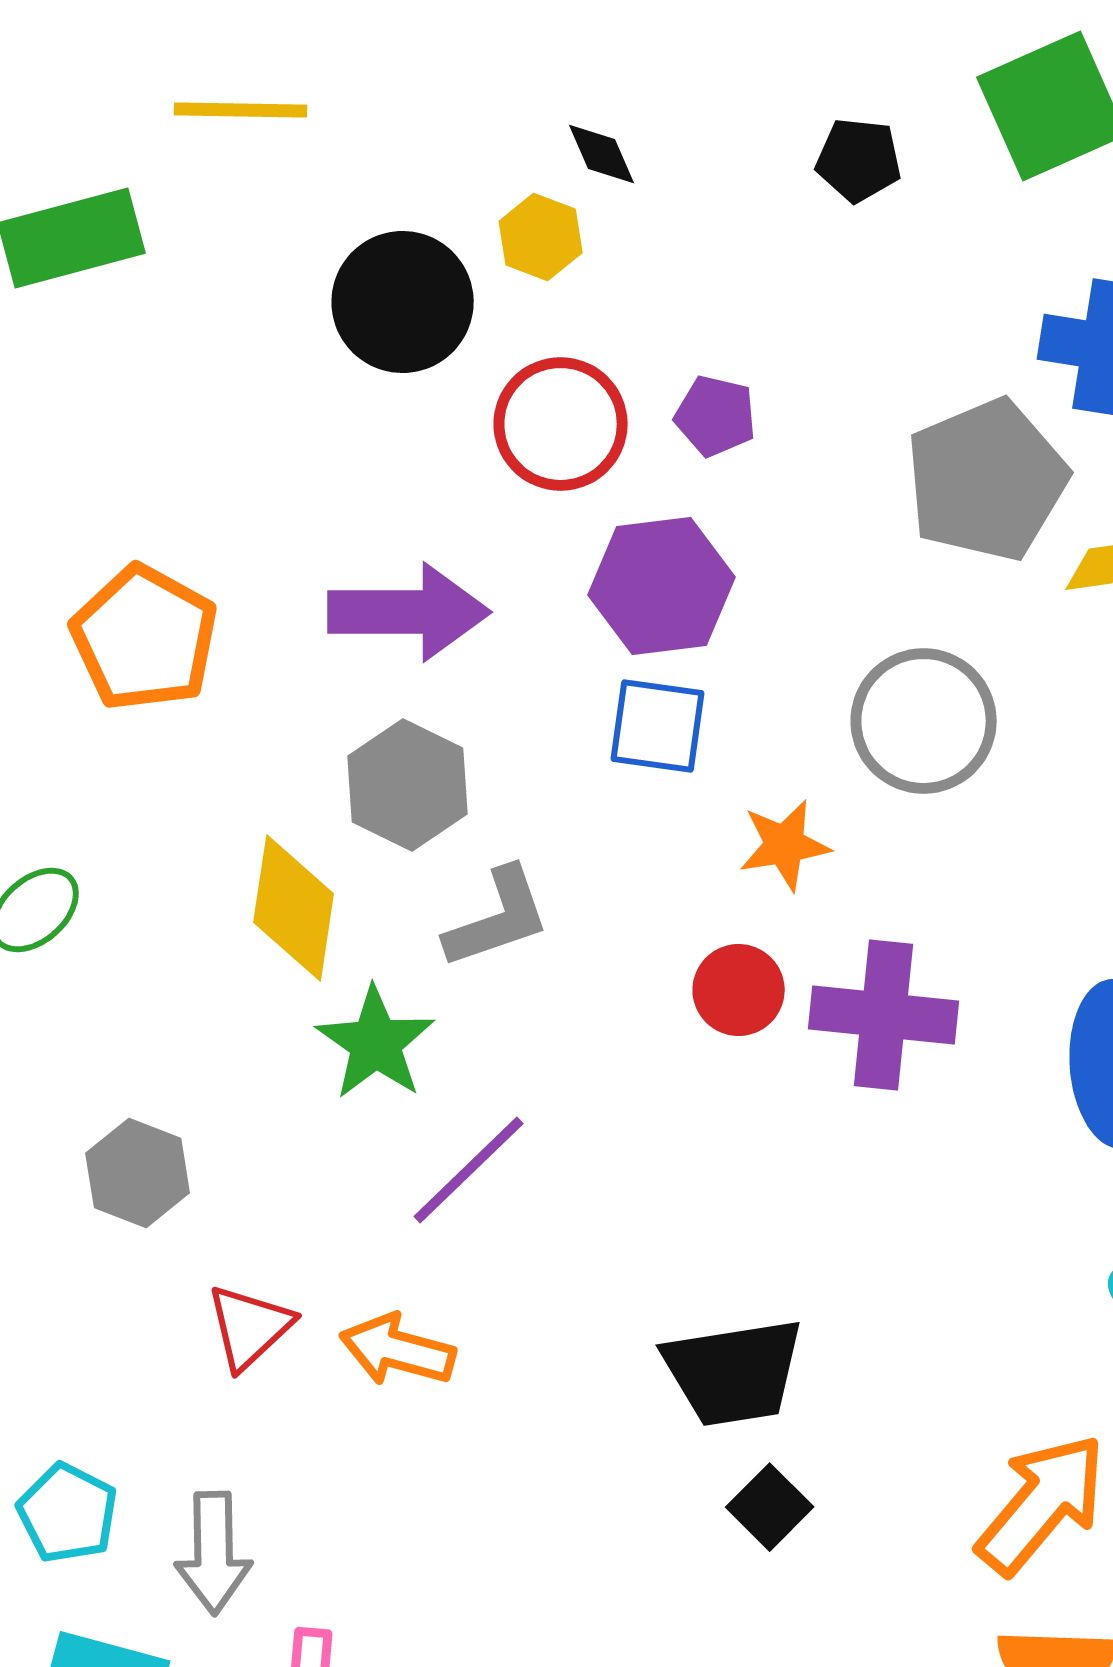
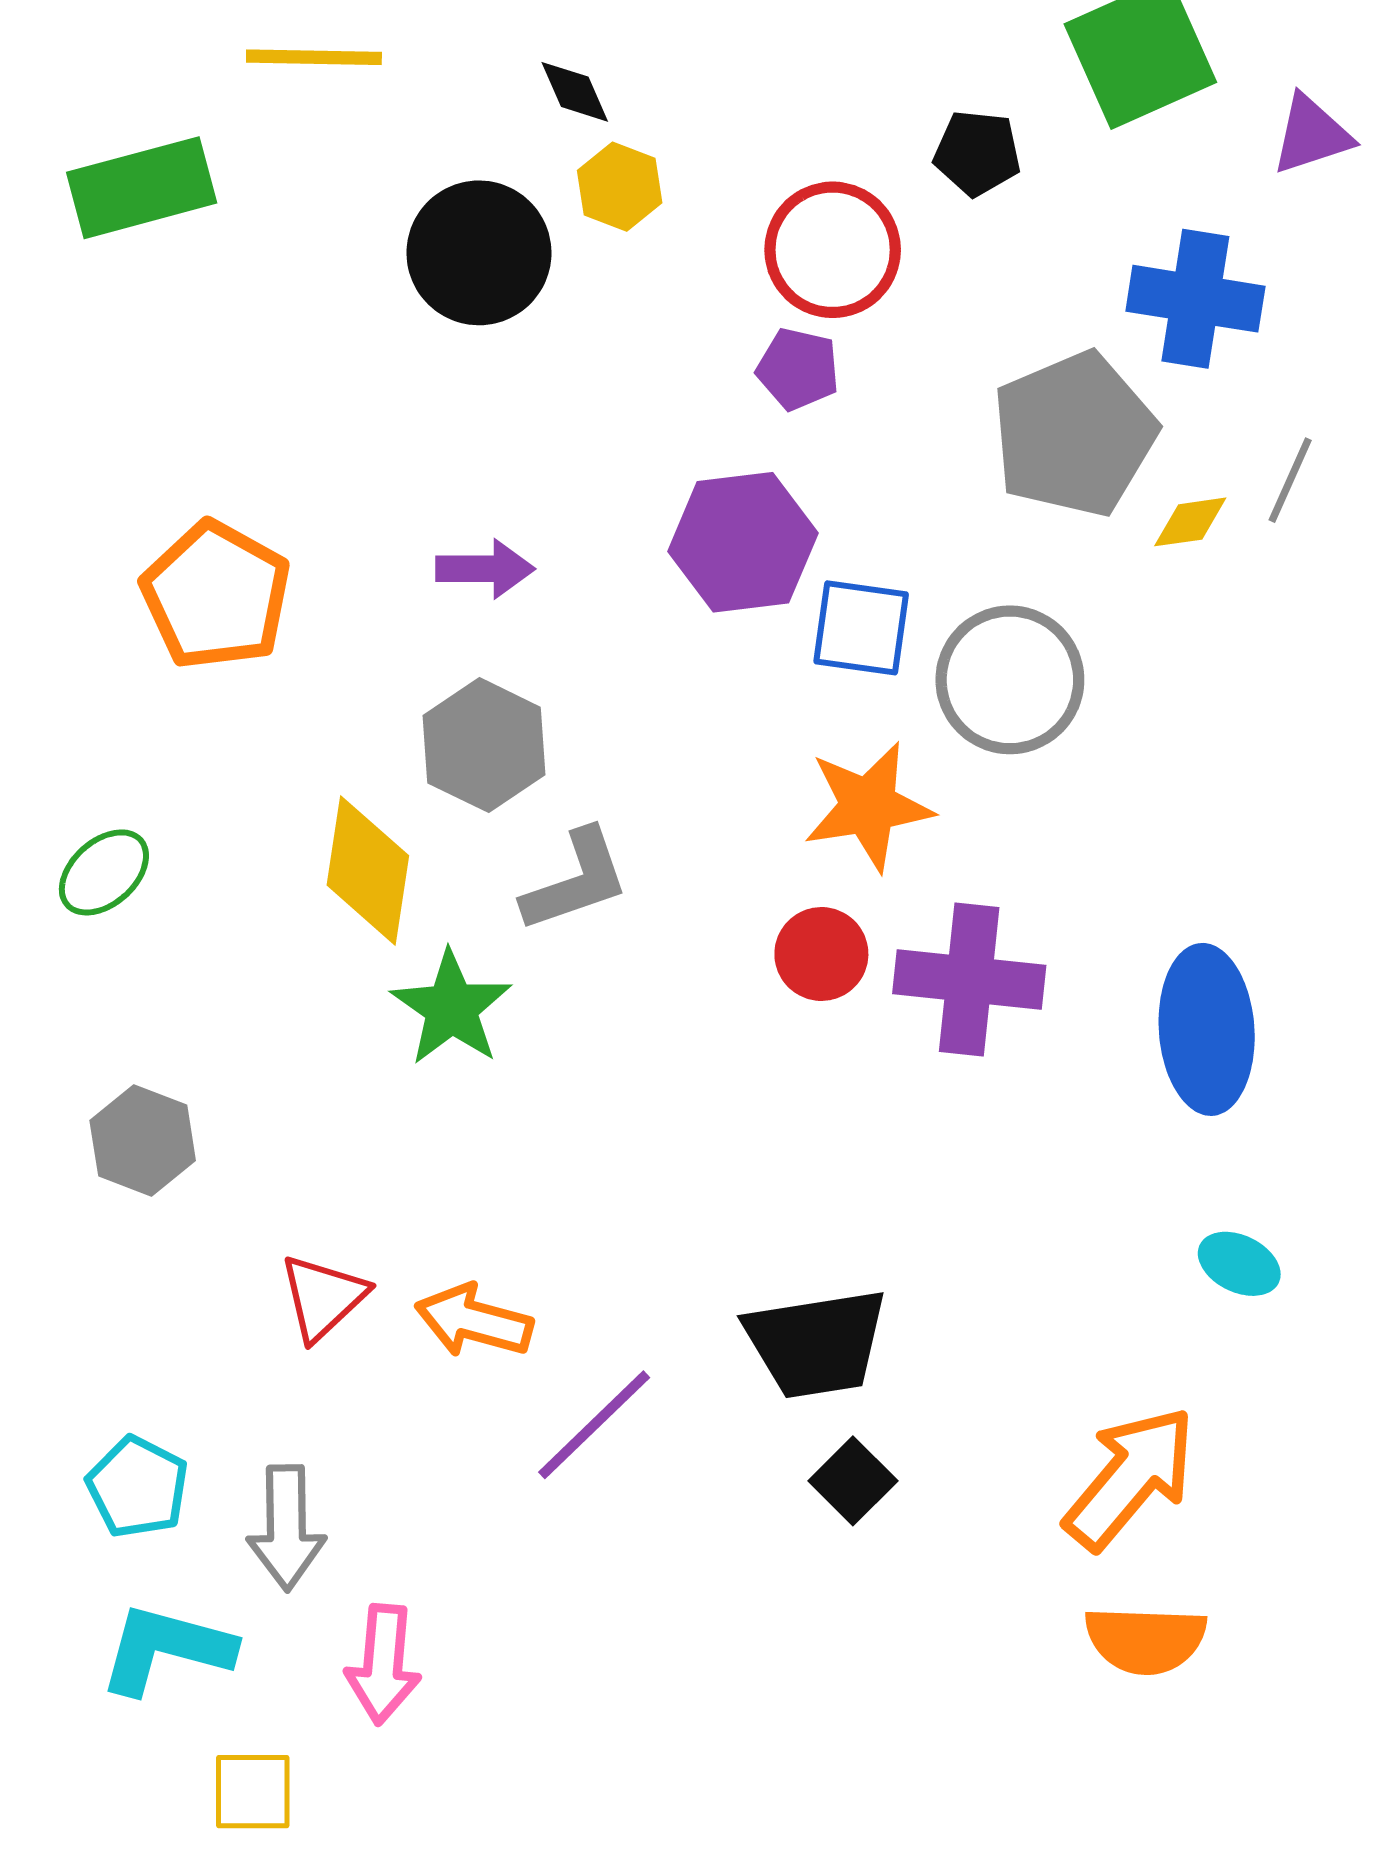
black diamond: (602, 154) -> (575, 92), moved
black pentagon: (859, 160) -> (977, 153), moved
red circle: (561, 424) -> (833, 250), moved
purple arrow: (409, 612) -> (485, 569), size x0.6
blue square: (658, 726) -> (861, 628), moved
orange star: (785, 845) -> (868, 806), size x1.4
purple line: (469, 1170) -> (594, 1425), moved
gray hexagon: (138, 1173) -> (143, 1140), moved

